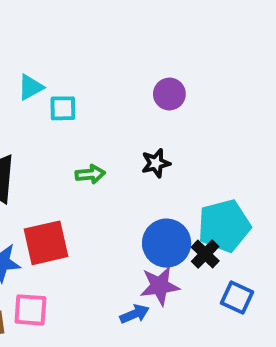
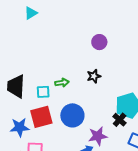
cyan triangle: (31, 87) -> (31, 13), moved
cyan square: (63, 108) -> (43, 92), moved
blue circle: (167, 243) -> (72, 115), moved

